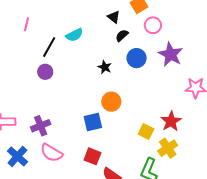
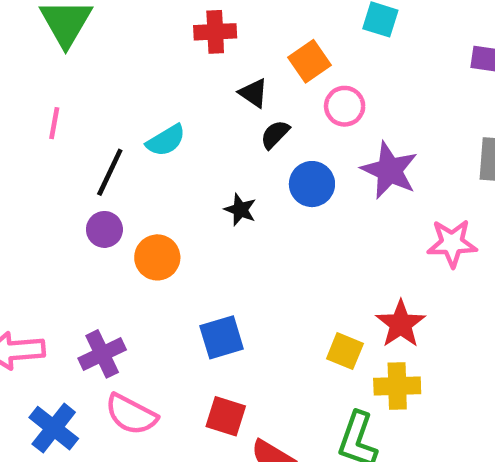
orange circle: (111, 102) -> (157, 257), moved
yellow cross: (168, 148) -> (397, 386), turned 36

